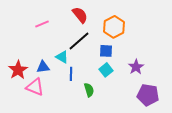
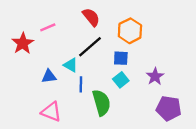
red star: (18, 70) -> (23, 43), moved
pink triangle: (35, 87) -> (51, 112), moved
green semicircle: (89, 90) -> (101, 103), size x1.6

